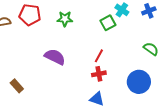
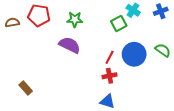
purple semicircle: (55, 57) -> (70, 45), moved
blue circle: (139, 82) -> (134, 54), moved

